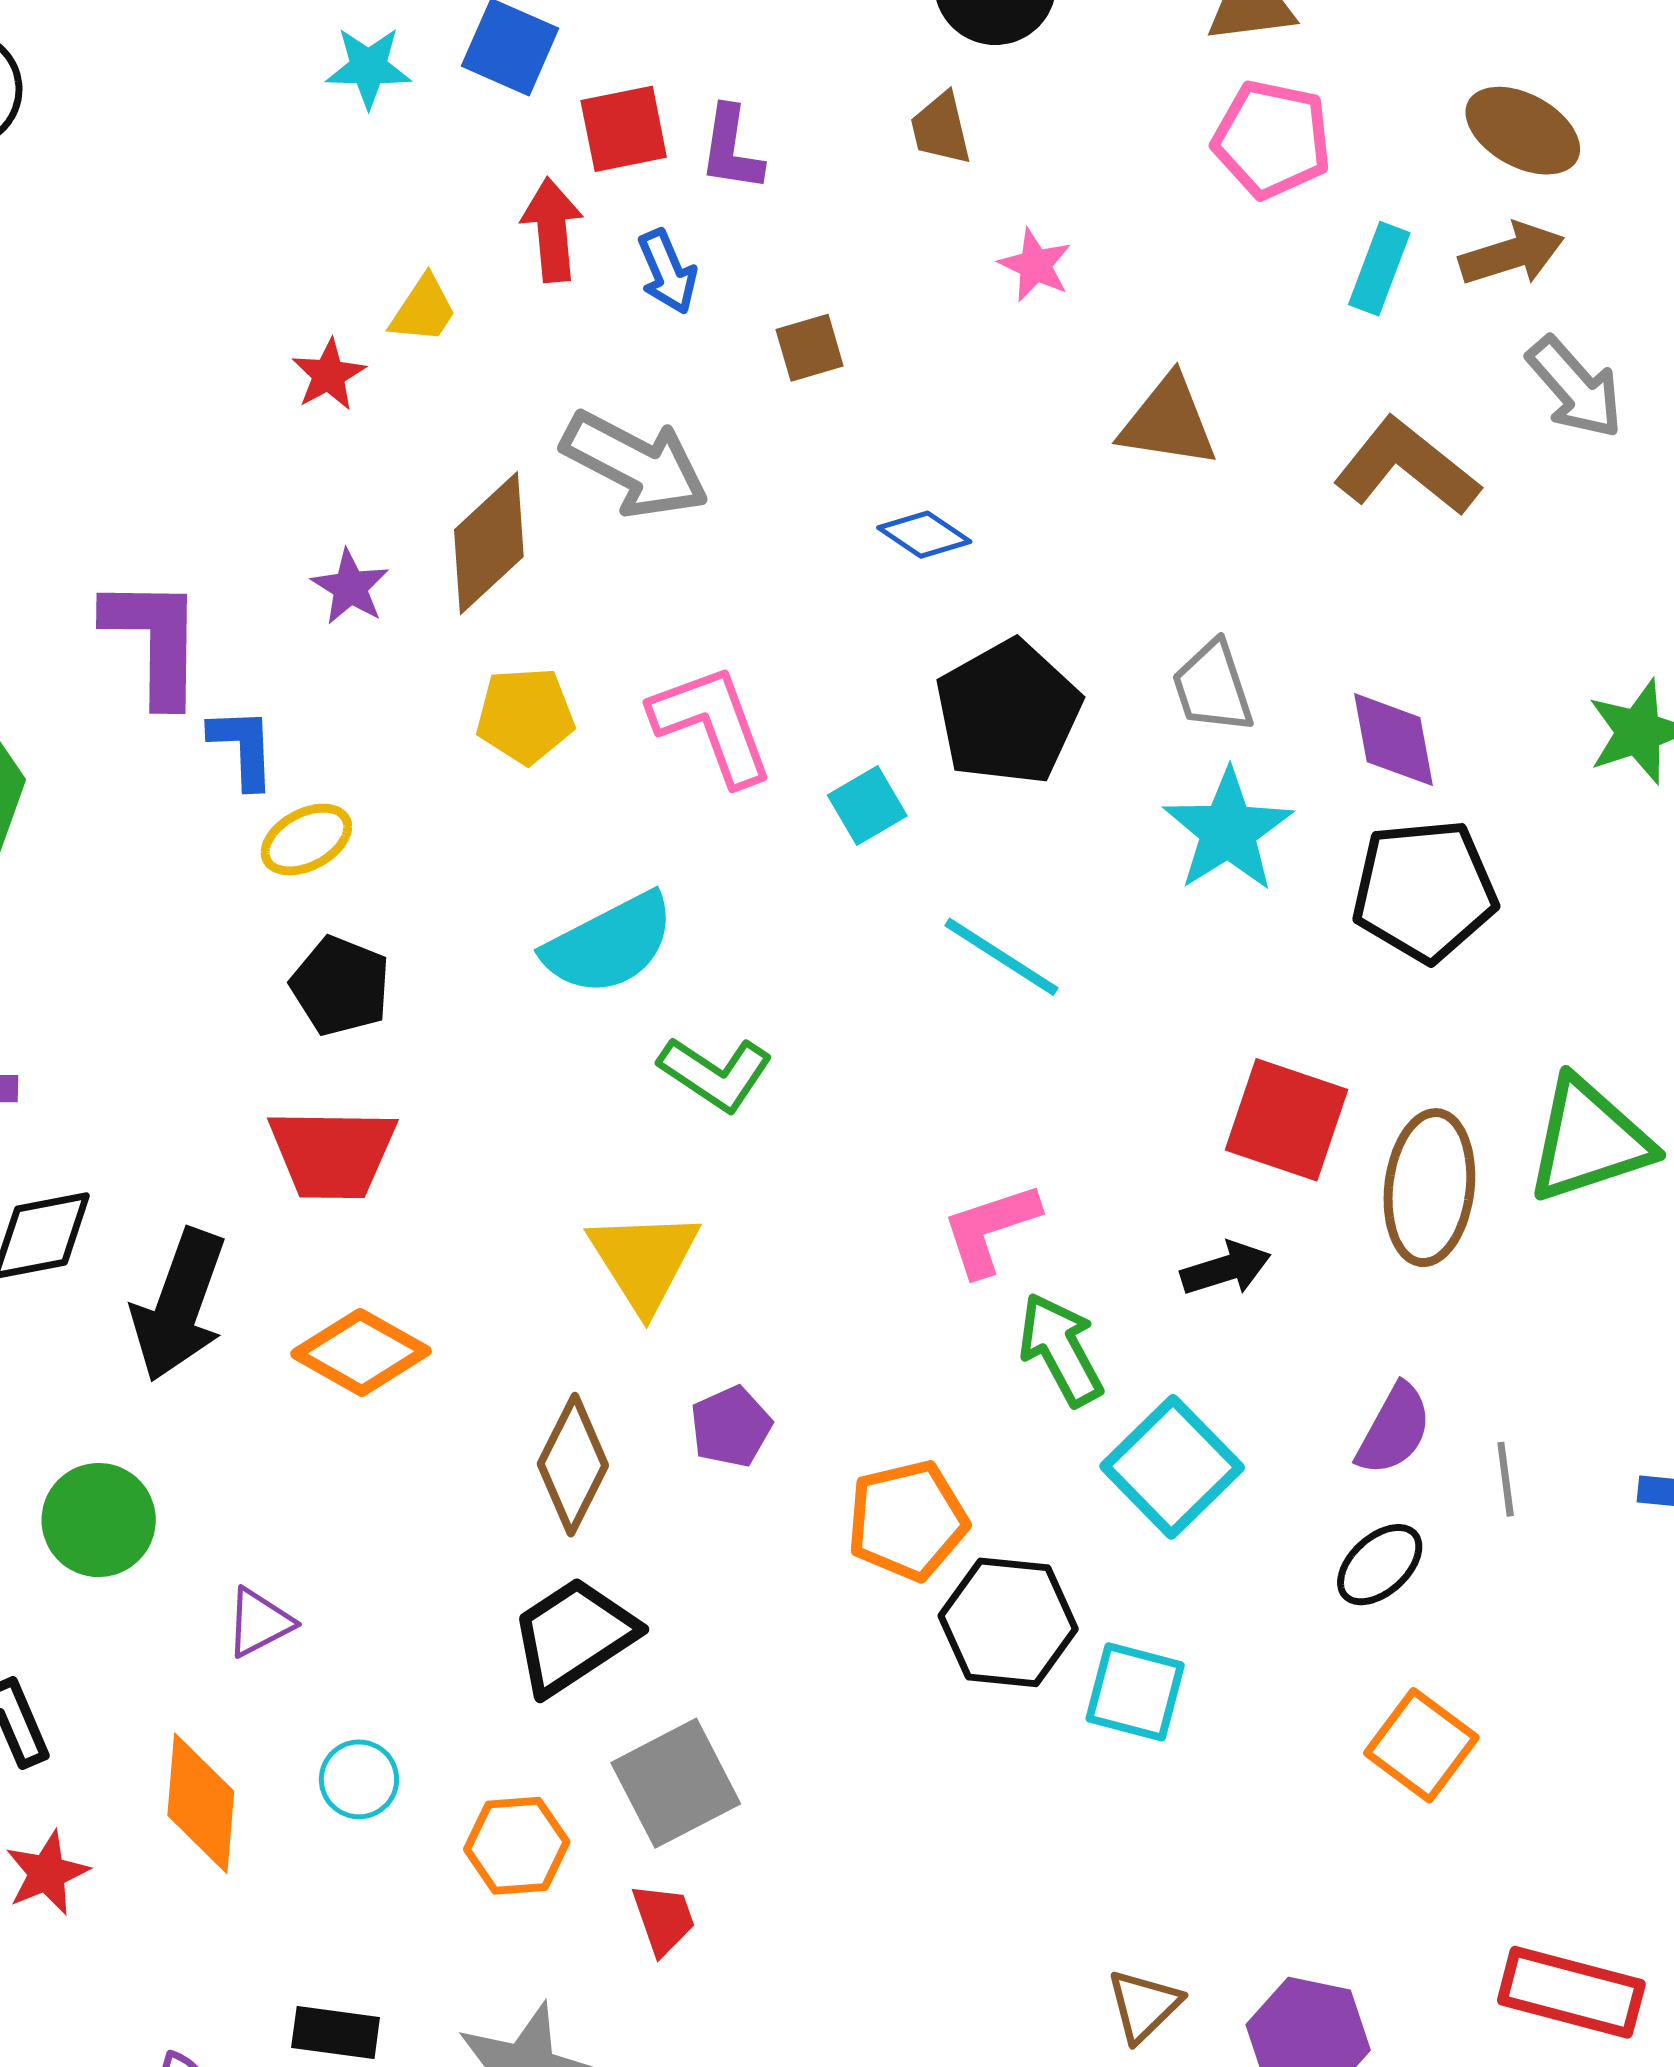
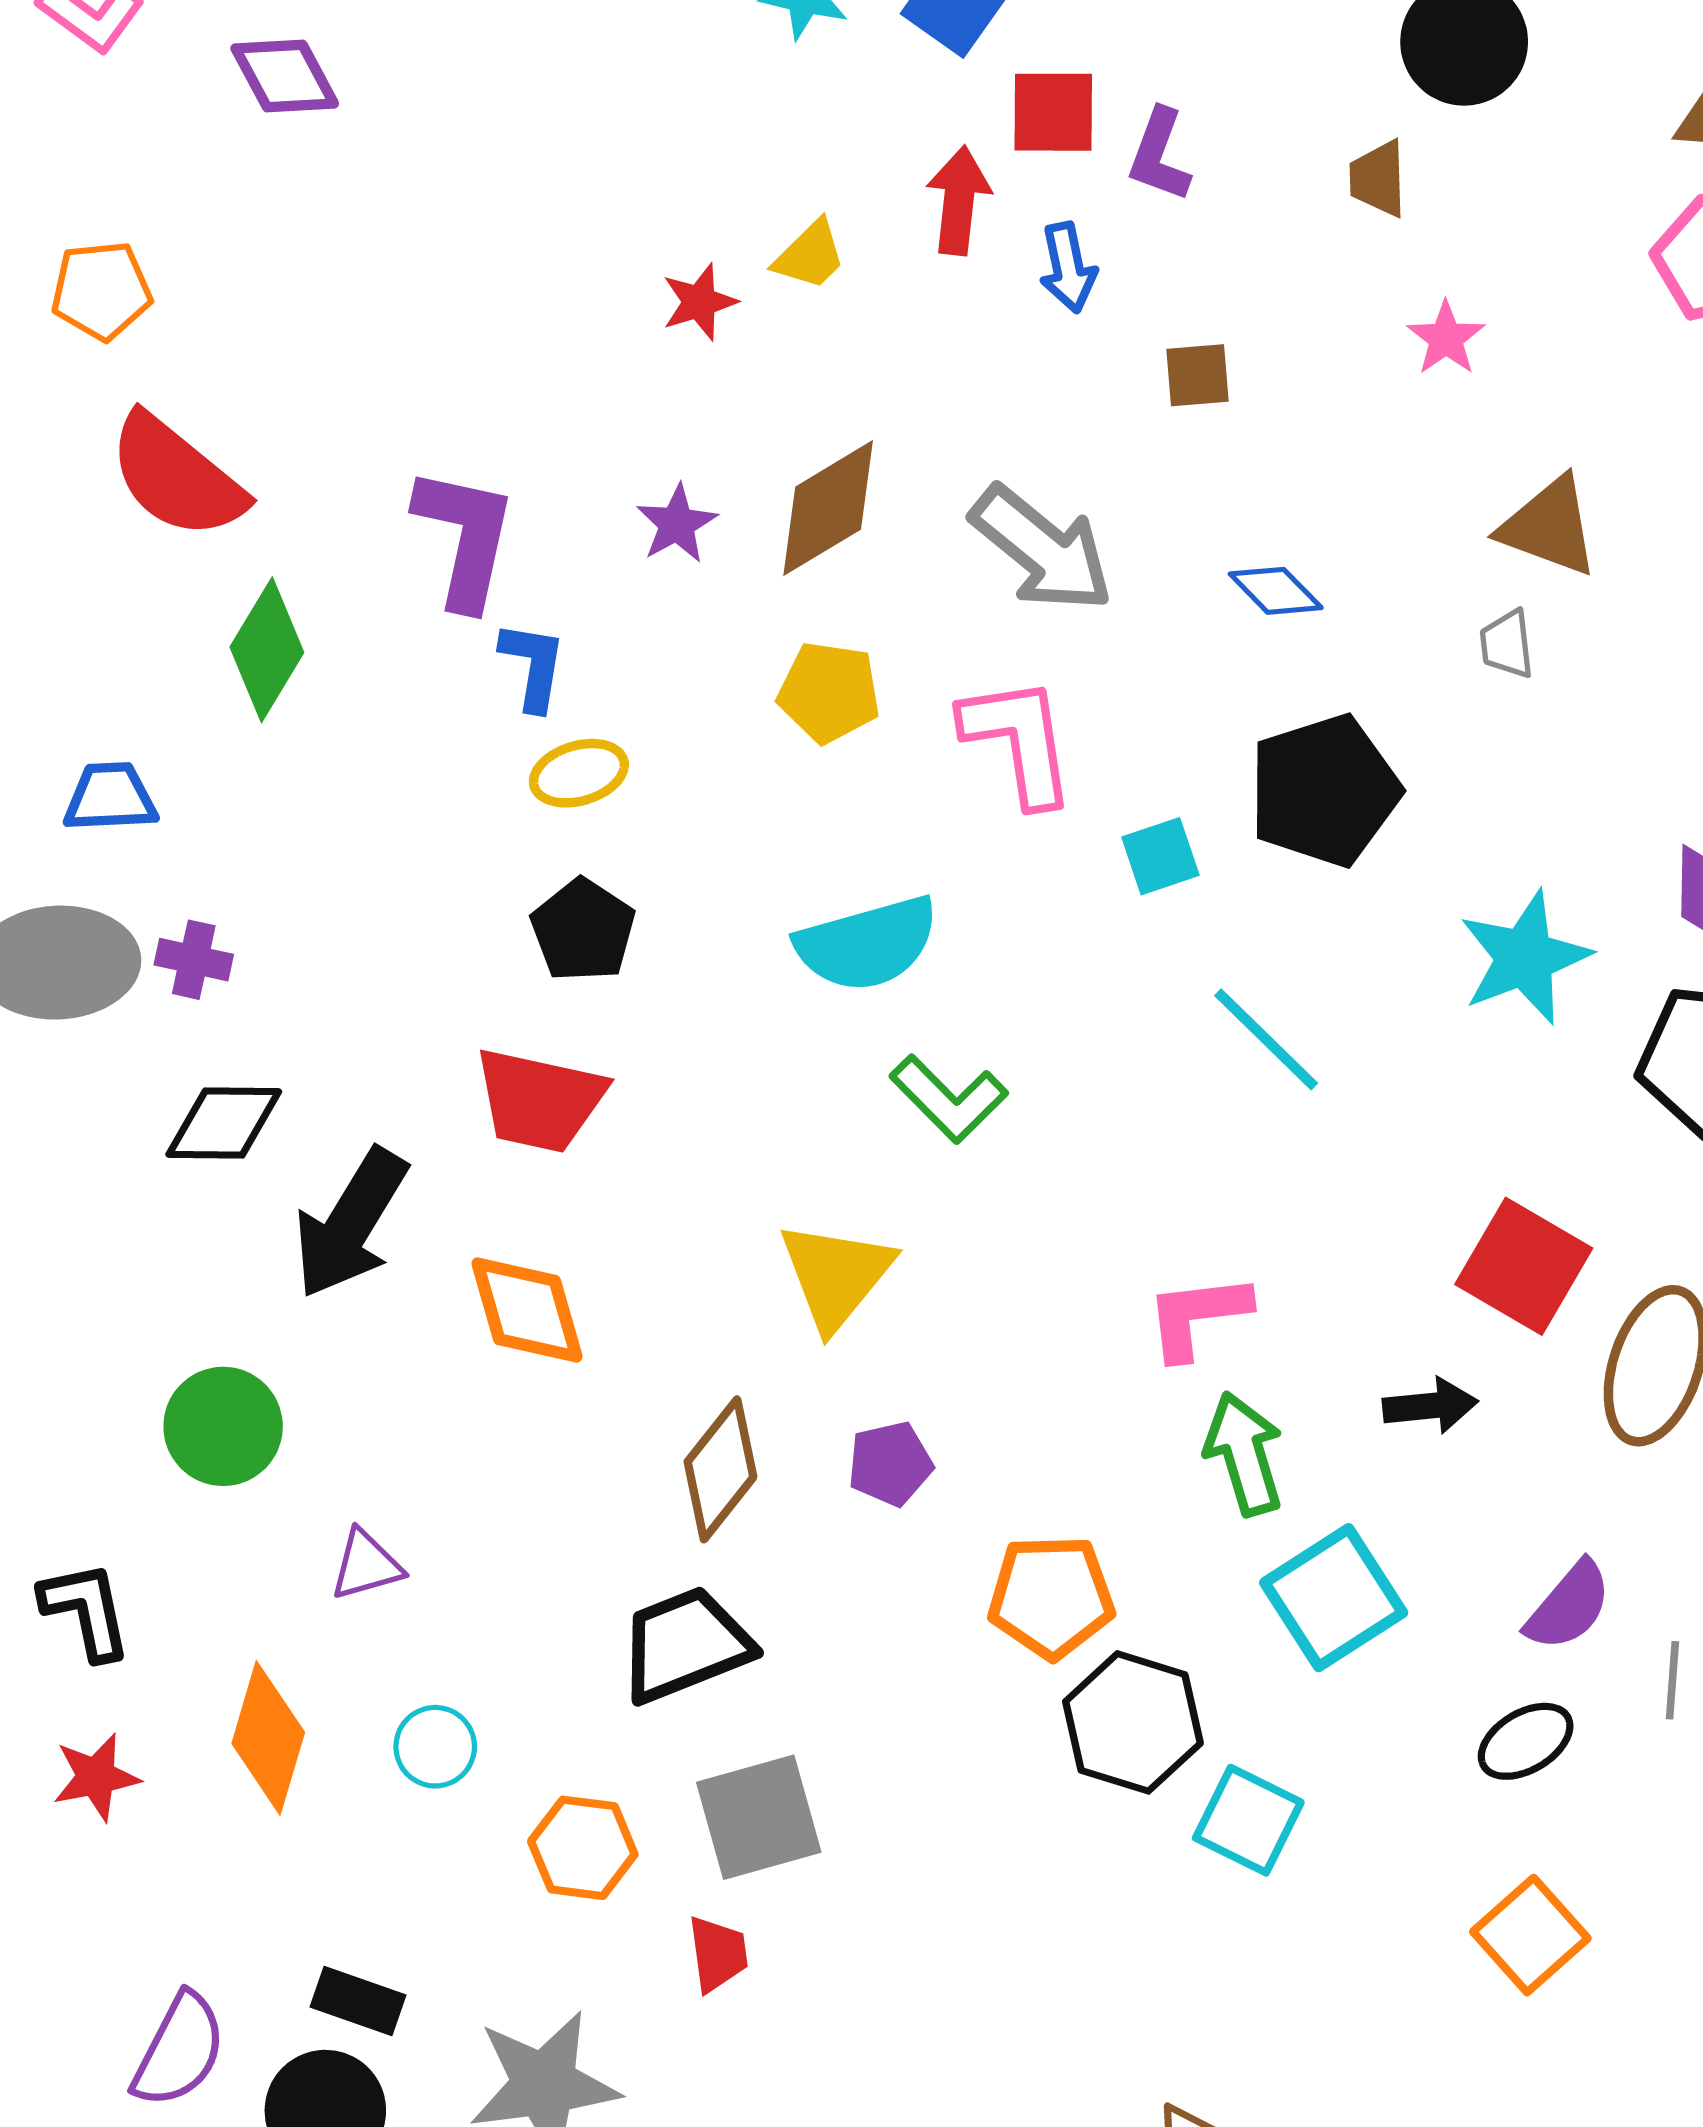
gray arrow: (635, 464) -> (1042, 549), moved
gray trapezoid: (1213, 687) -> (1507, 644), moved, size x0.7
orange diamond: (361, 1352) -> (527, 1310), turned 33

